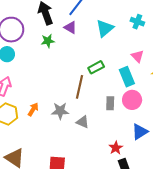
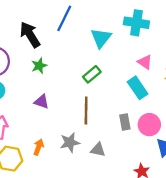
cyan cross: (137, 22) -> (136, 23), size x1.5
purple triangle: (70, 27) -> (42, 102), moved
green rectangle: (96, 67) -> (92, 74), moved
pink circle: (132, 100) -> (149, 125), moved

